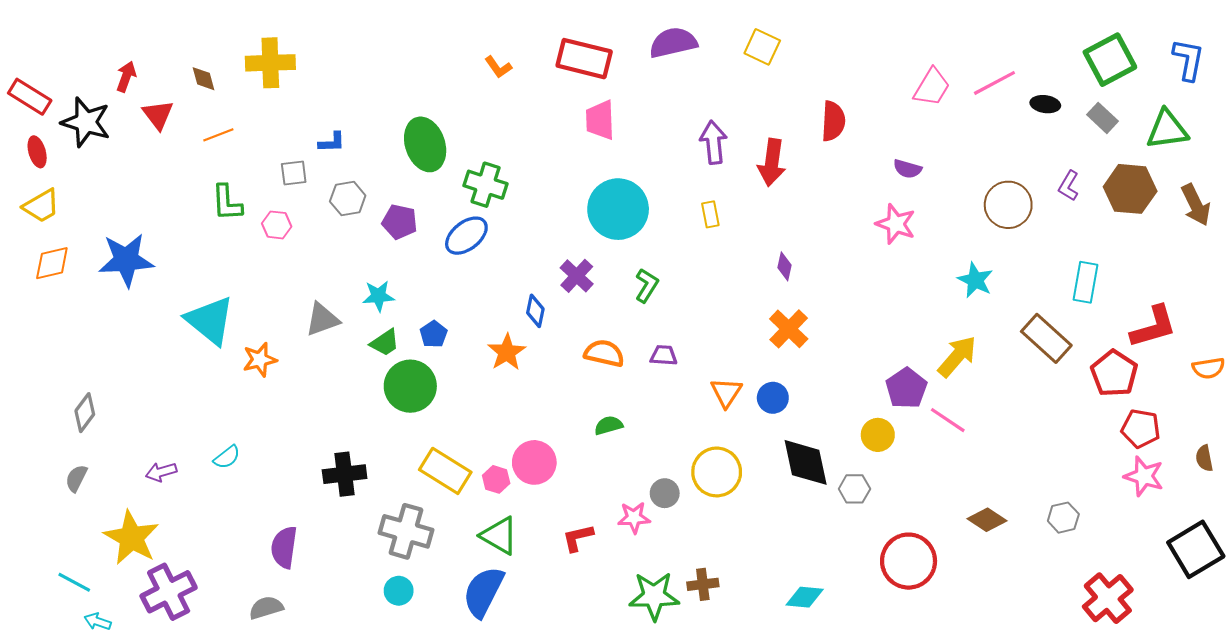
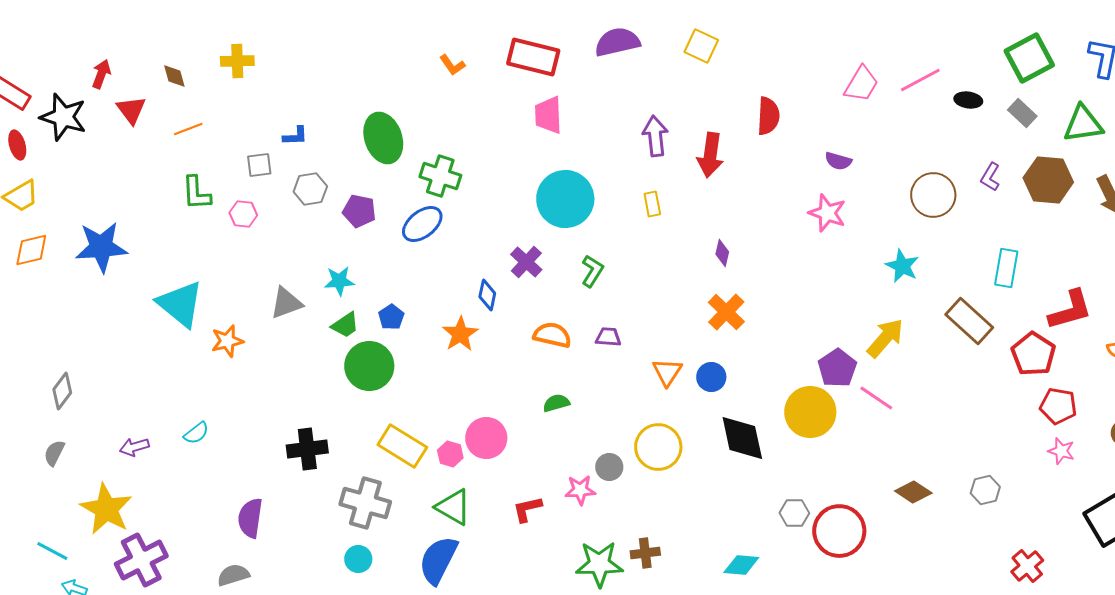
yellow cross: (270, 63) -> (237, 61), size x0.7
yellow circle: (878, 435) -> (810, 412), size x1.6
pink star: (1144, 476) -> (1061, 451), size x0.7
gray hexagon: (854, 489) -> (794, 513), moved
red cross: (1108, 598) -> (1027, 566), size x0.7

